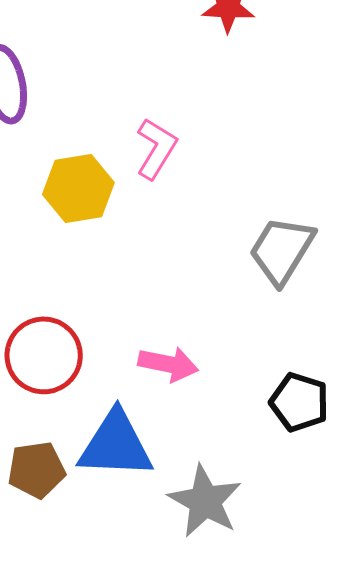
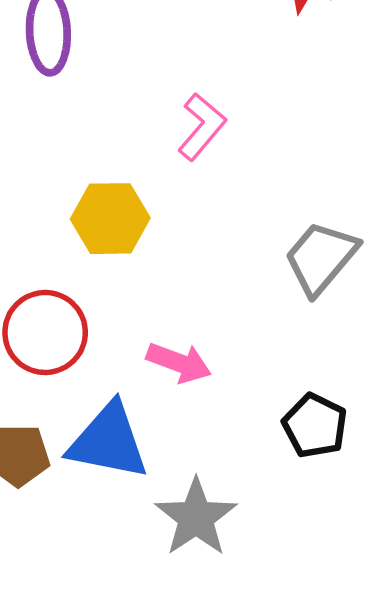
yellow hexagon: (78, 188) -> (110, 219), moved

